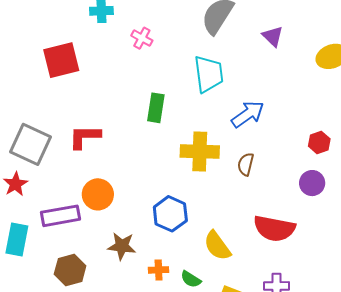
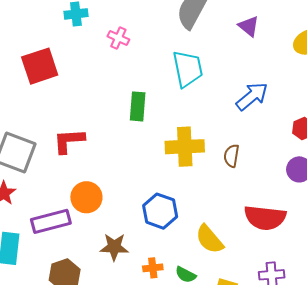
blue arrow: (248, 114) -> (252, 96), moved

